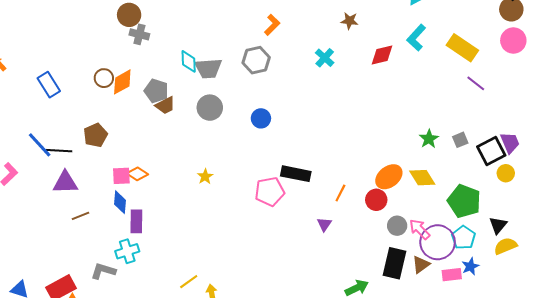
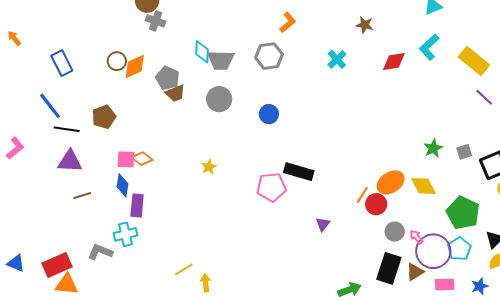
blue line: (40, 145) -> (50, 106), moved
orange line: (340, 193) -> (362, 195), moved
pink arrow: (420, 229) -> (417, 237), size x0.7
blue star: (470, 266) -> (480, 286), moved

